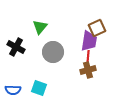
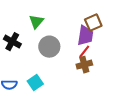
red line: (88, 57) -> (84, 52), turned 32
cyan square: (39, 88) -> (35, 83), turned 35

